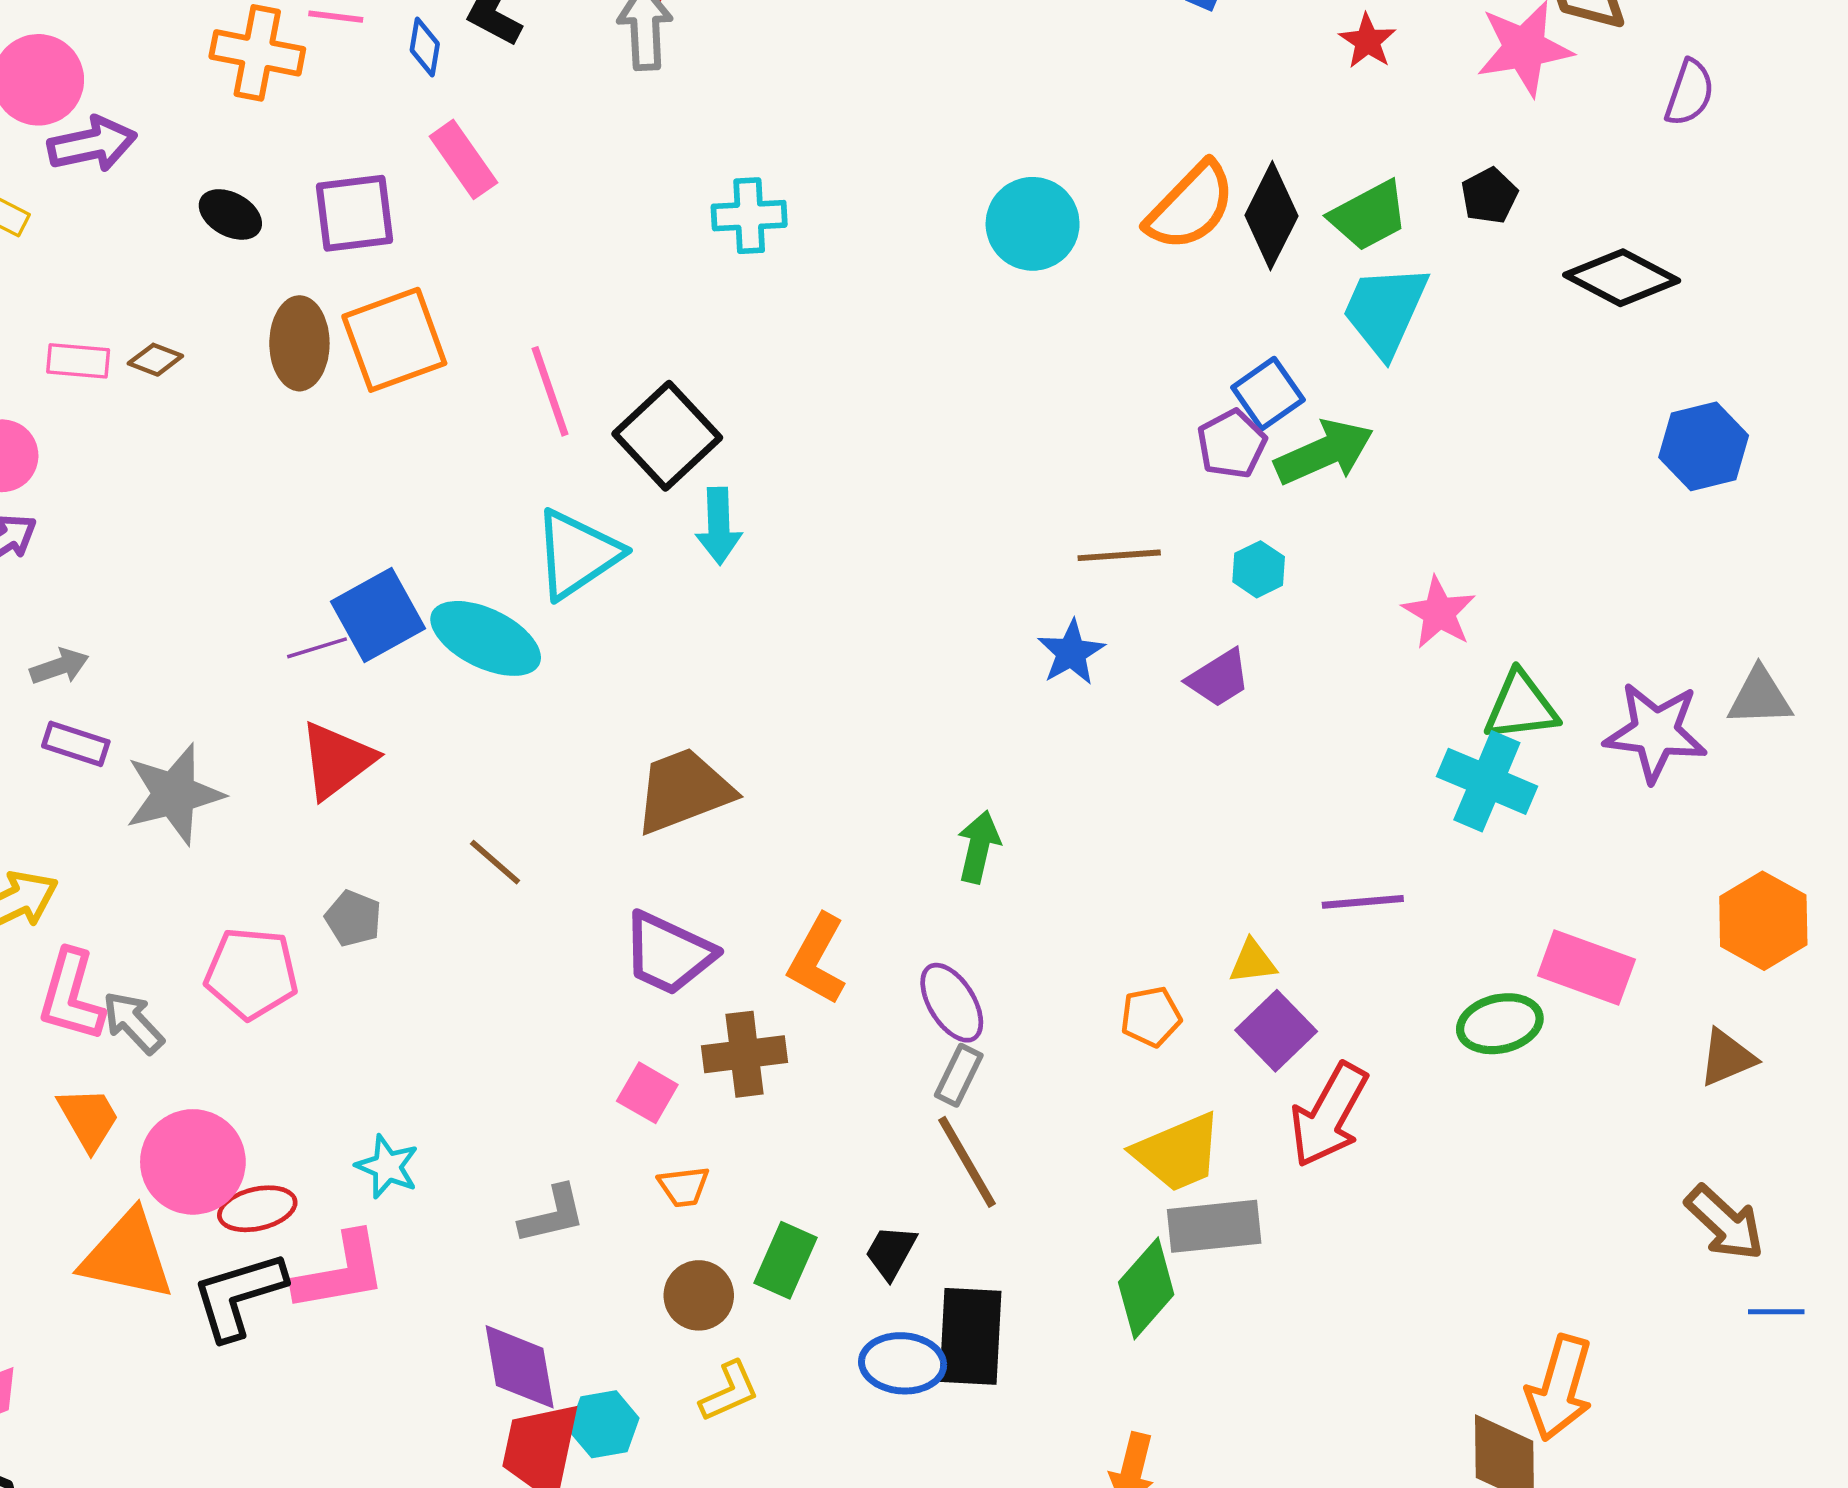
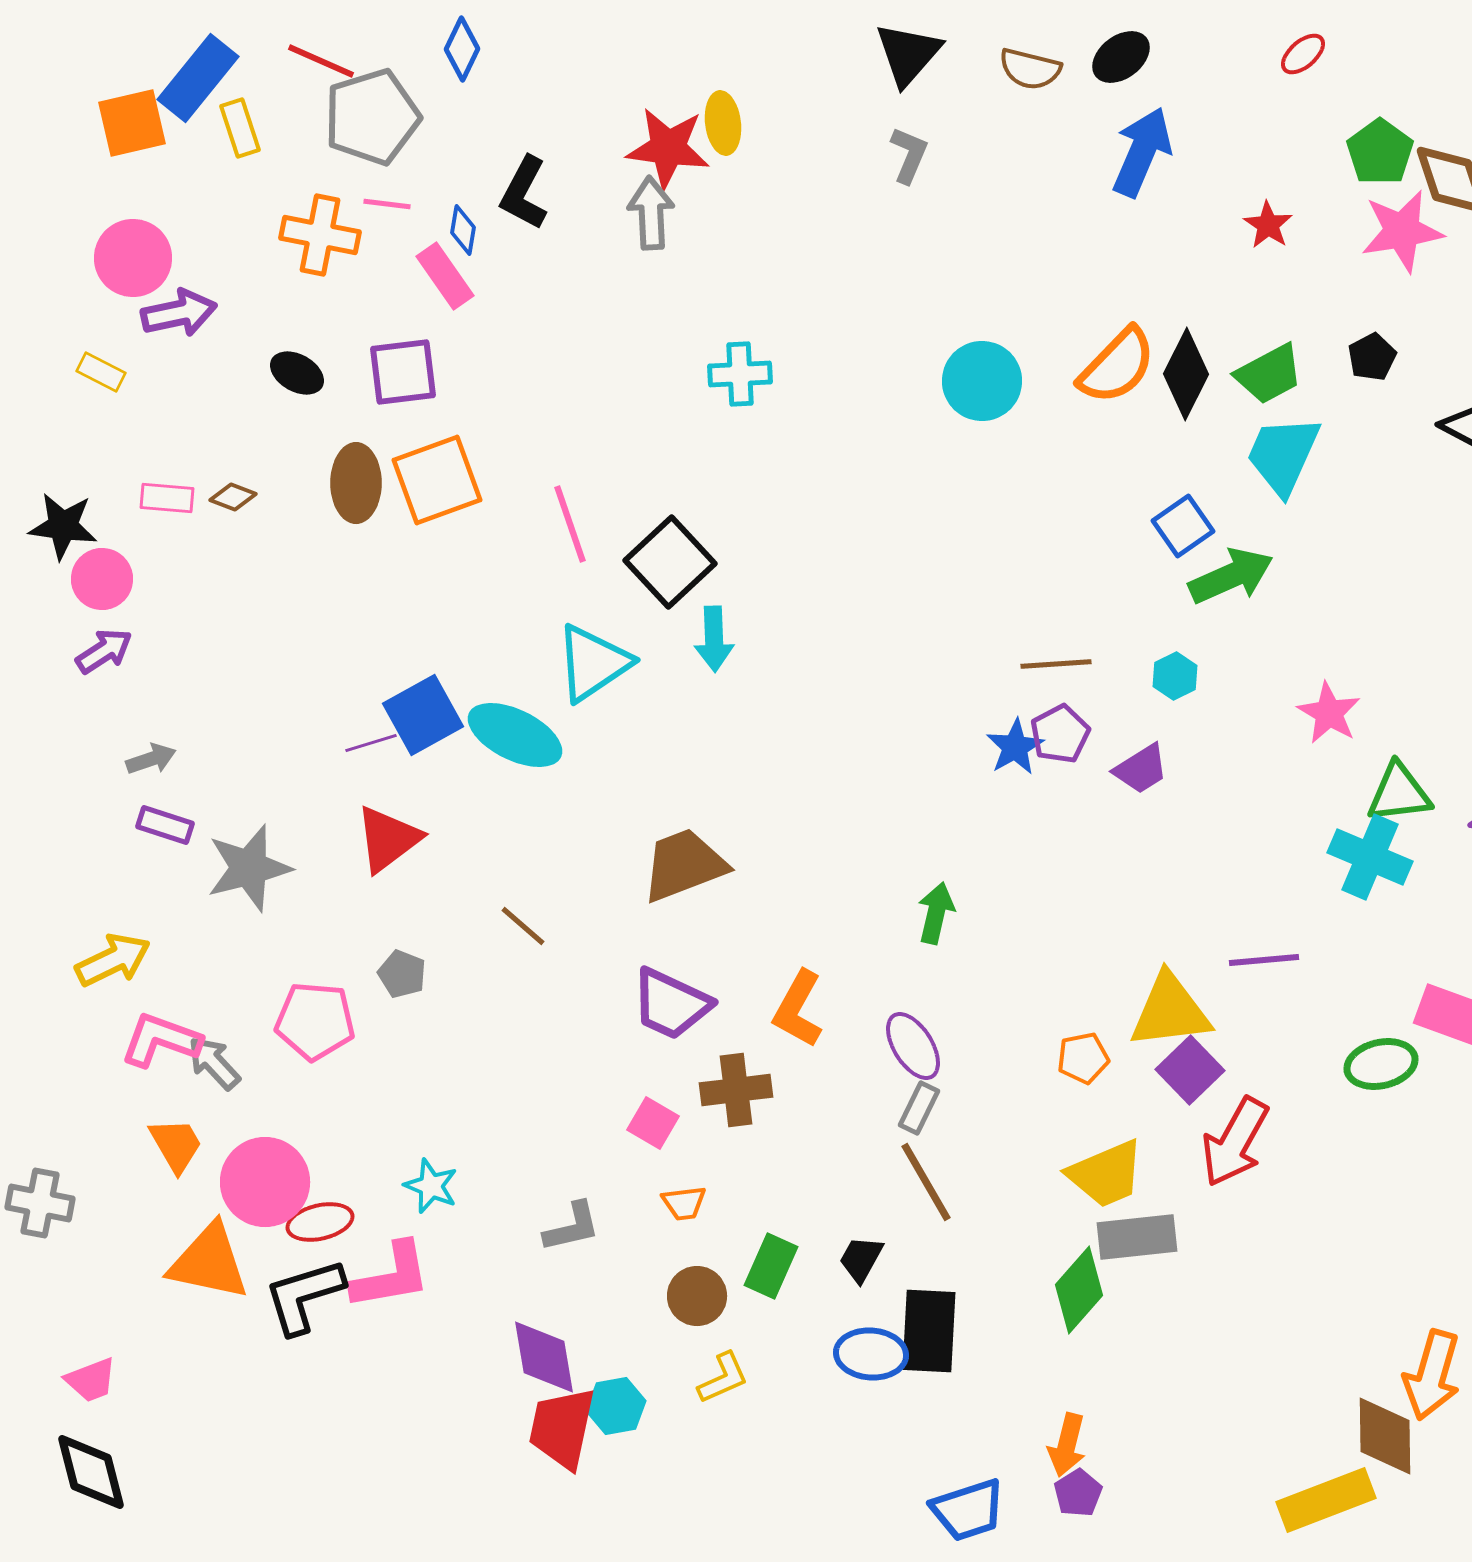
pink rectangle: (463, 159) -> (445, 276), moved
purple pentagon: (1232, 444) -> (1060, 734), moved
yellow triangle: (1253, 962) -> (1170, 1011), size x2.0
pink L-shape: (71, 996) -> (161, 1040), turned 94

